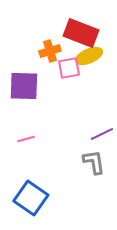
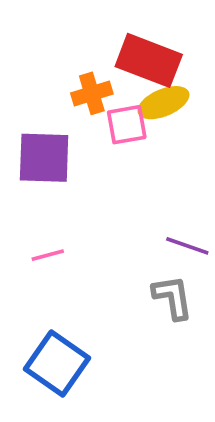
purple line: (102, 134) -> (187, 246), turned 45

